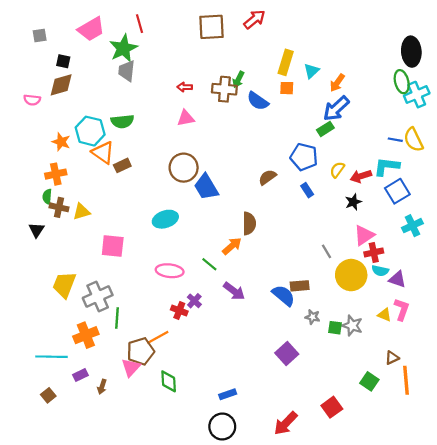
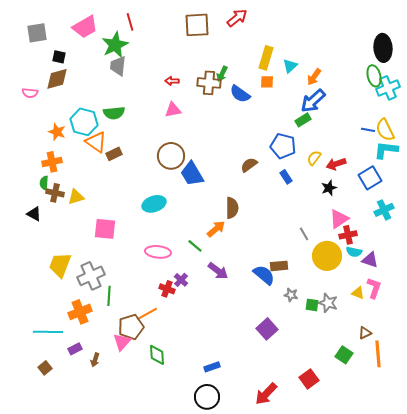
gray square: (40, 35) -> (37, 33), size x1.5
cyan L-shape: (387, 167) -> (386, 150), moved
black triangle: (36, 230) -> (34, 214), turned -35

